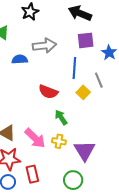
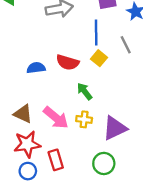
blue semicircle: (20, 59) -> (36, 68), moved
yellow square: (83, 92) -> (99, 58), moved
purple triangle: (85, 151) -> (115, 128), turned 40

